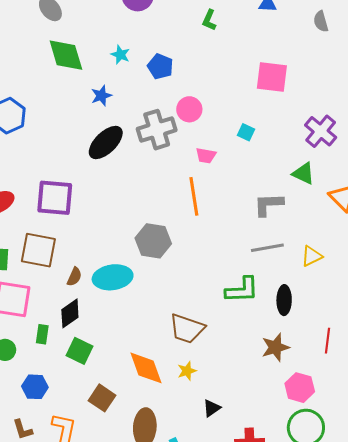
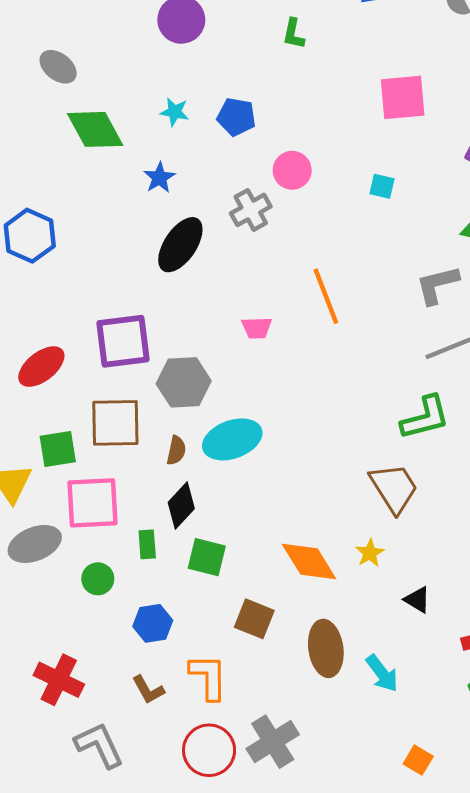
gray cross: (157, 130) -> (251, 210), size x0.7
pink trapezoid: (206, 156) -> (257, 328), moved
gray hexagon: (153, 241) -> (184, 382), moved
brown trapezoid: (187, 329) -> (394, 488), moved, turned -129
black triangle: (212, 408) -> (417, 600), turned -42

